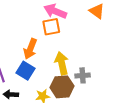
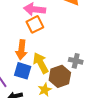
yellow arrow: (62, 63) -> (41, 63), moved
gray cross: (83, 75) -> (76, 61), turned 32

